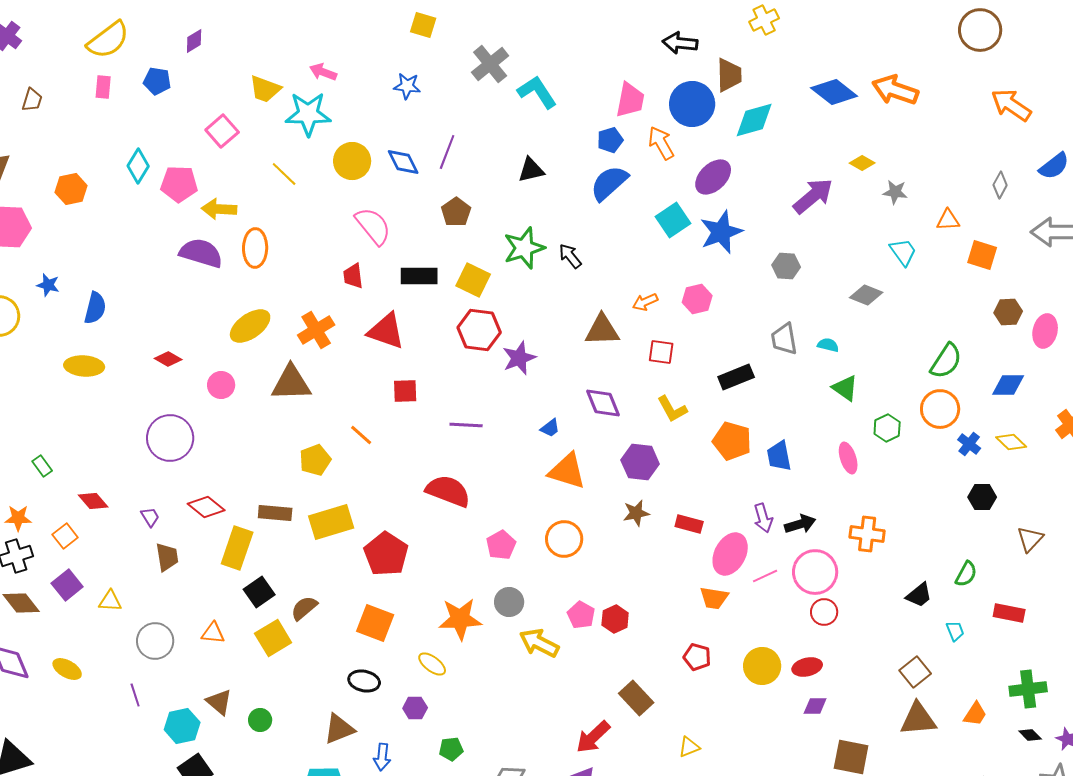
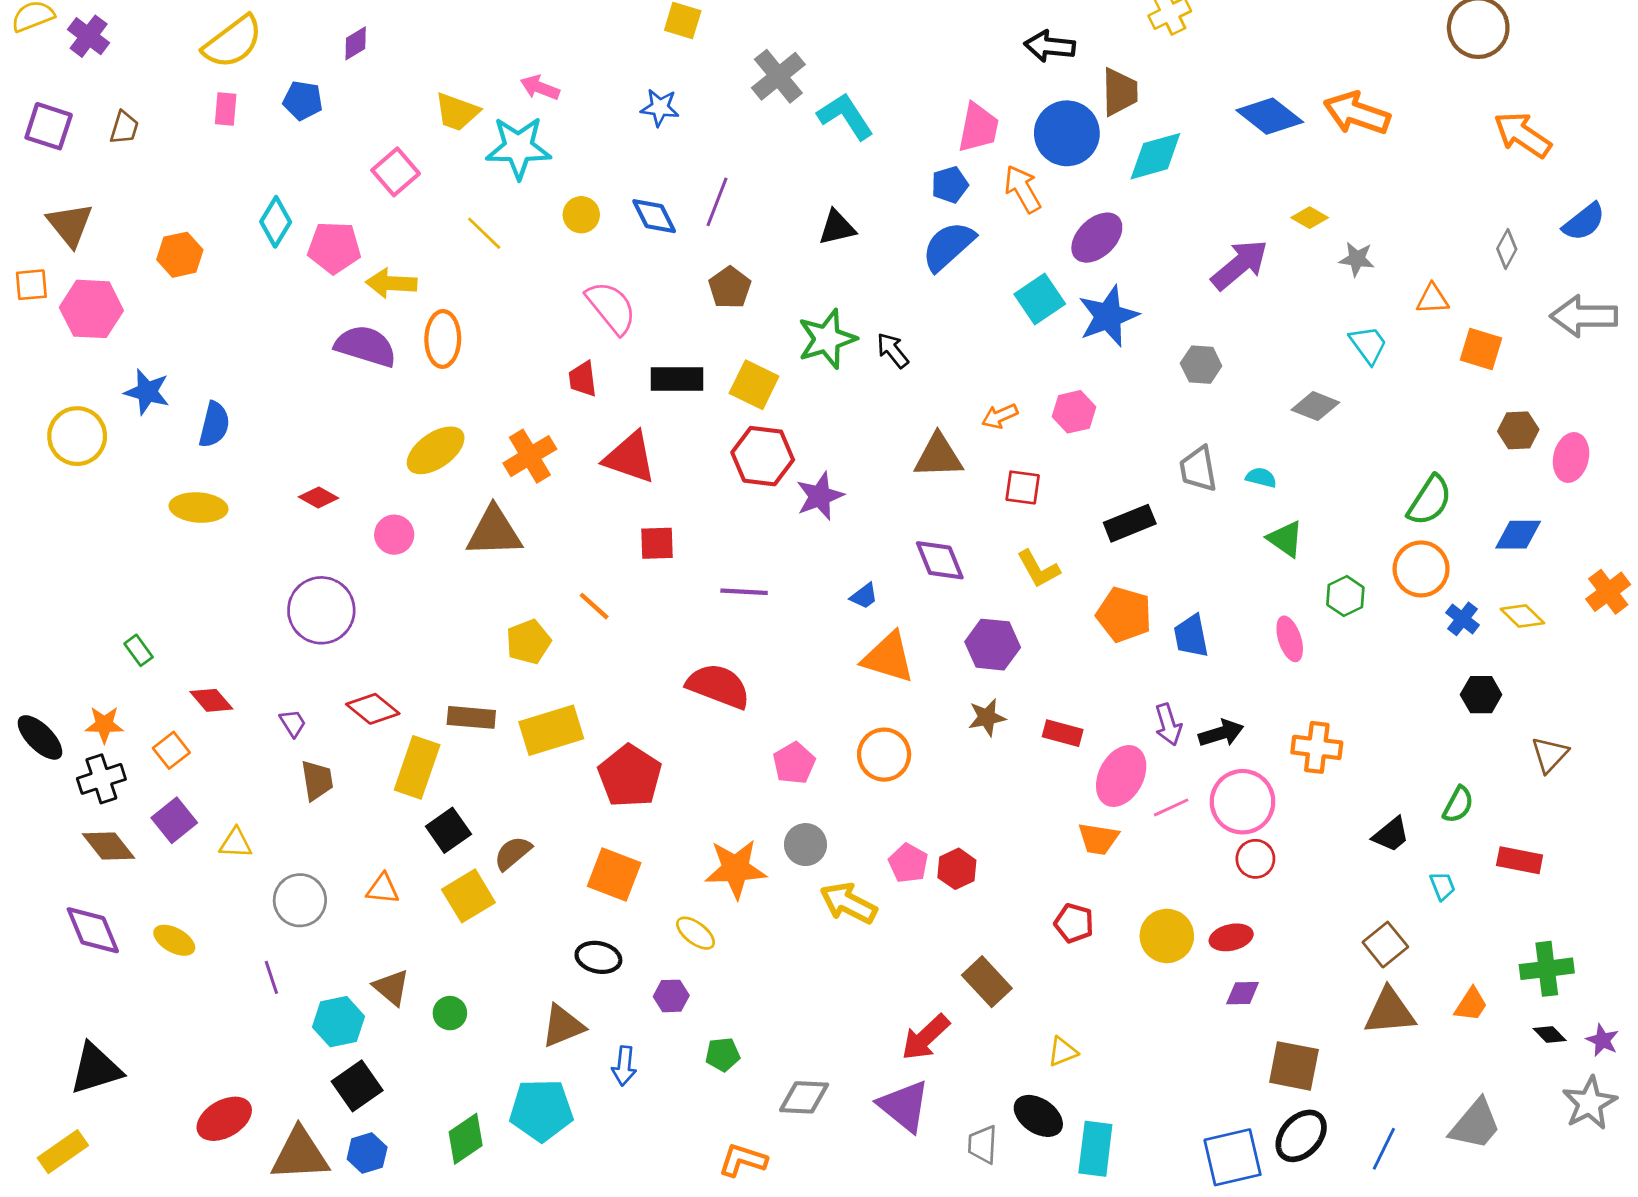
yellow circle: (352, 161) -> (581, 215), size x0.7
blue star: (48, 285) -> (147, 392), size x1.4

